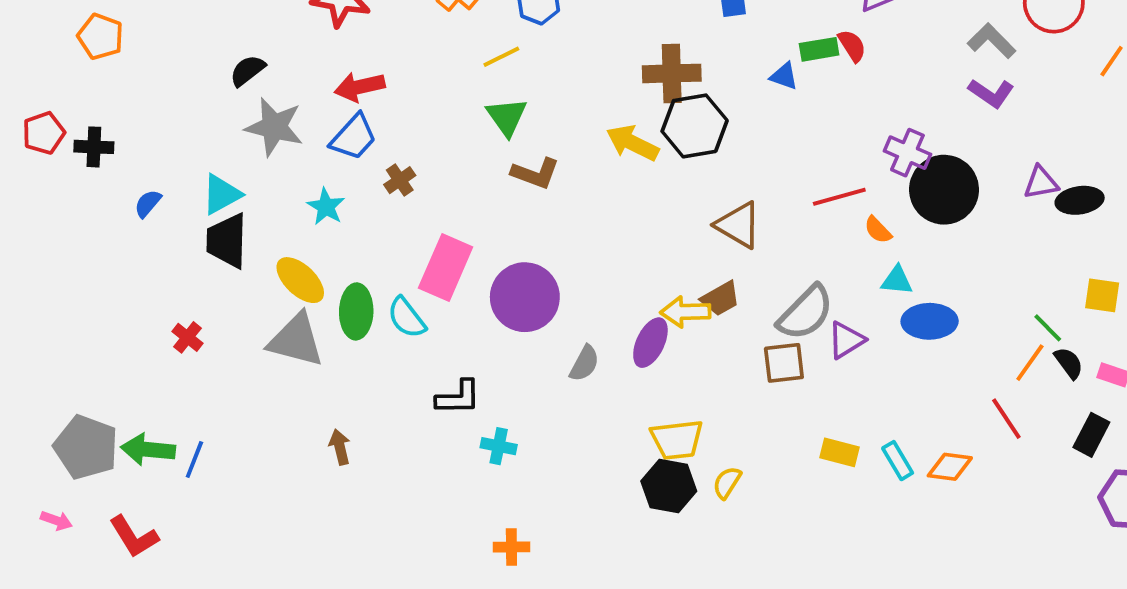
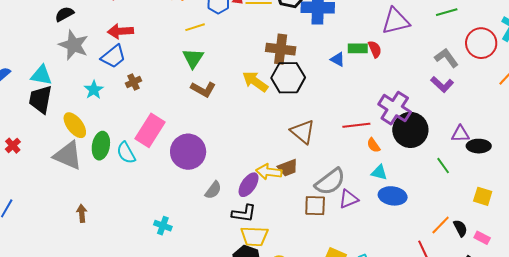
purple cross: (907, 153) -> (395, 108), size x1.4
cyan triangle: (221, 194) -> (41, 75), turned 30
green line: (1048, 328) -> (443, 166), moved
black L-shape: (458, 397) -> (244, 213), moved

